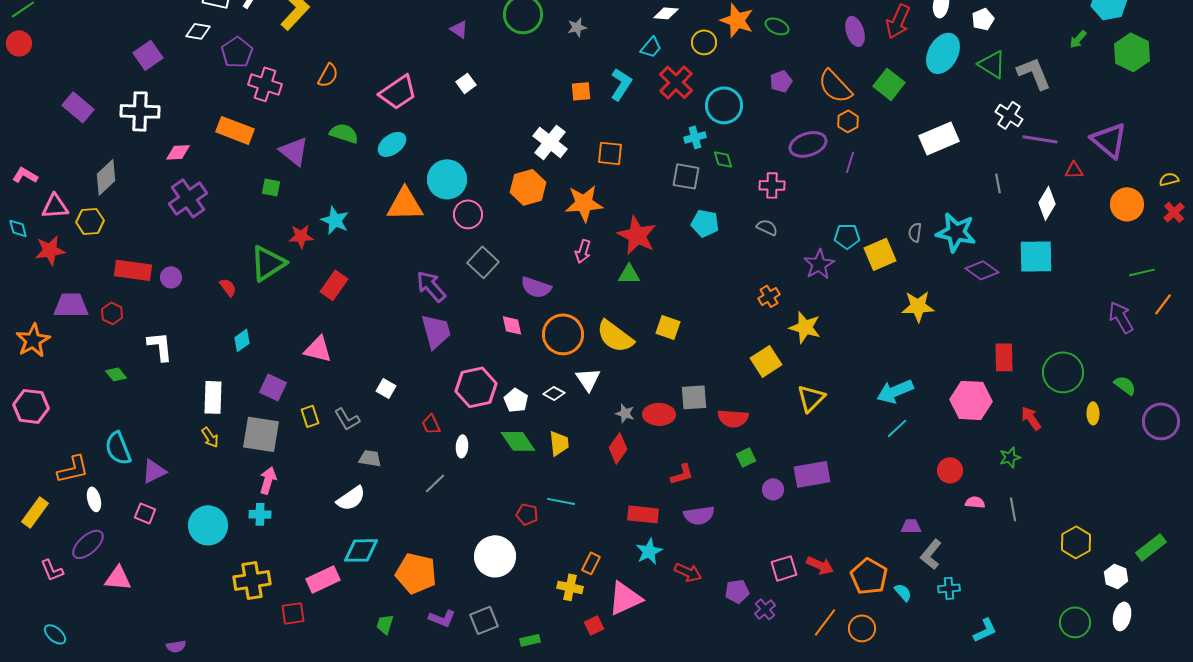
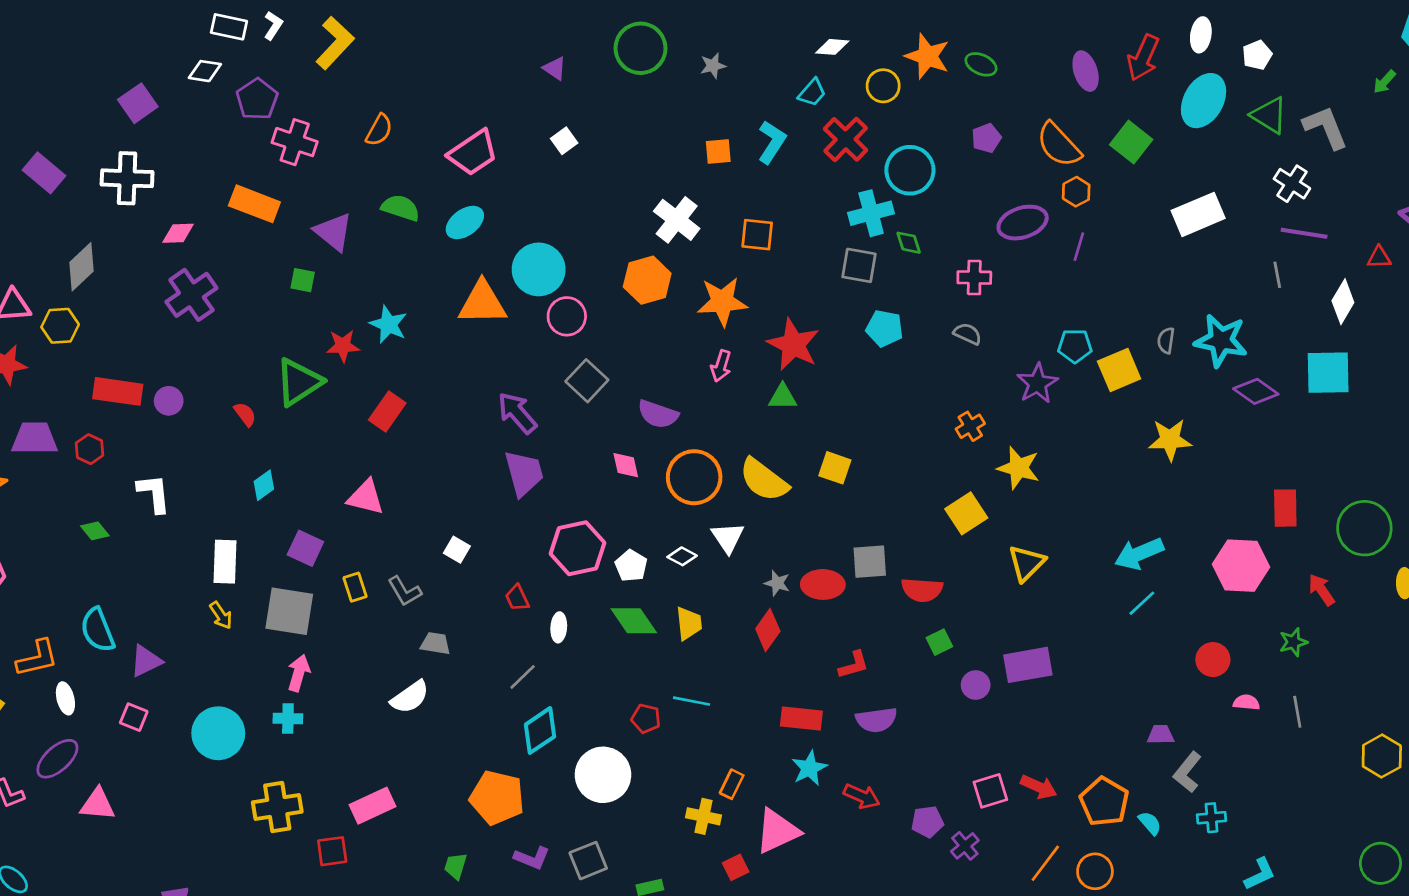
cyan cross: (695, 137) -> (871, 213), size x1.5
purple line: (1040, 139) -> (1304, 233), moved
cyan diamond: (361, 550) -> (540, 731), moved, turned -33

